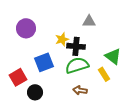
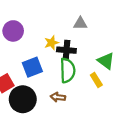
green semicircle: (77, 65) -> (68, 70), turned 105
brown arrow: (80, 90) -> (58, 97), moved
black circle: (35, 92) -> (23, 99), size x1.6

